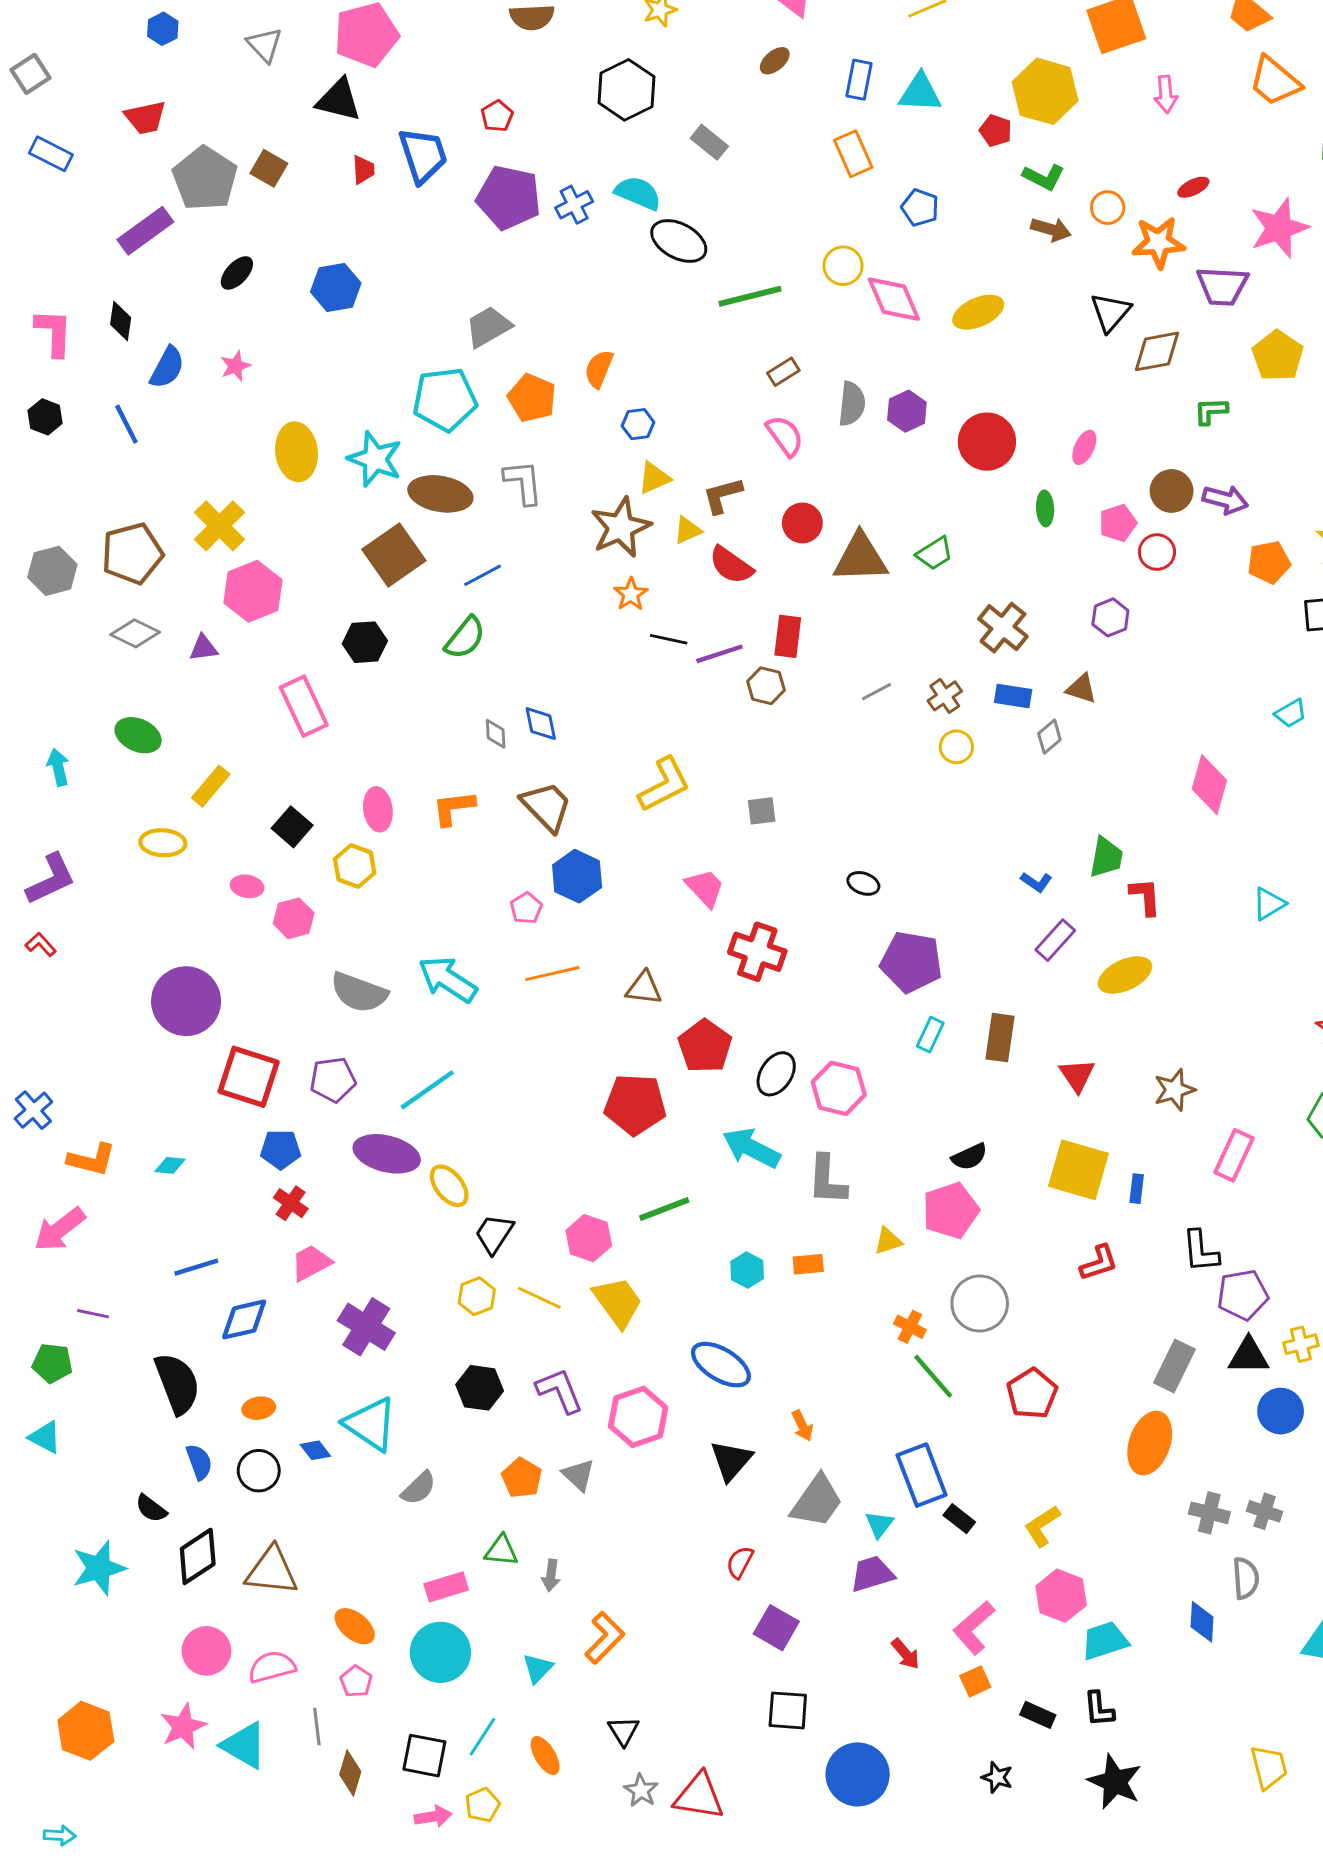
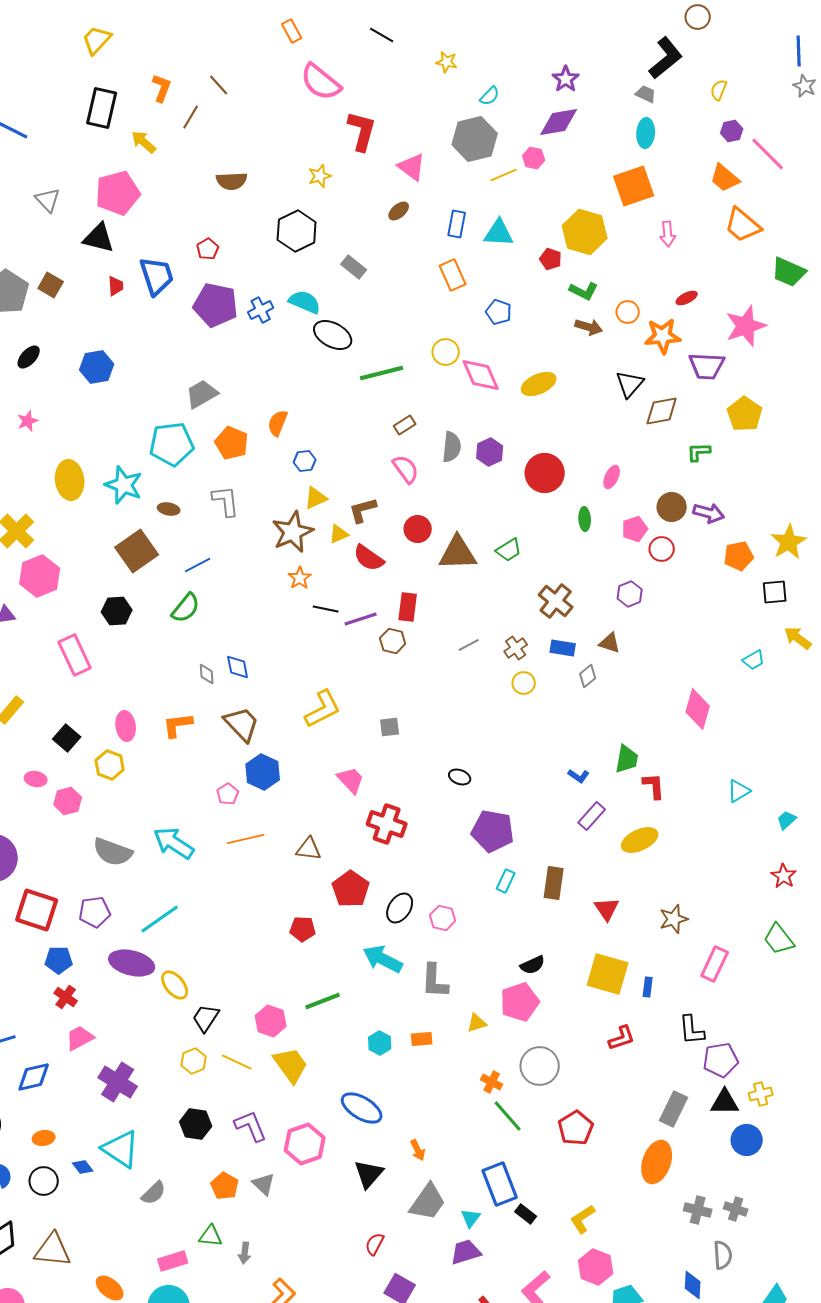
brown ellipse: (440, 494) -> (169, 509), size x0.5
pink hexagon: (839, 1088) -> (443, 918), size x0.7
red pentagon: (635, 1104) -> (303, 929), size x0.6

